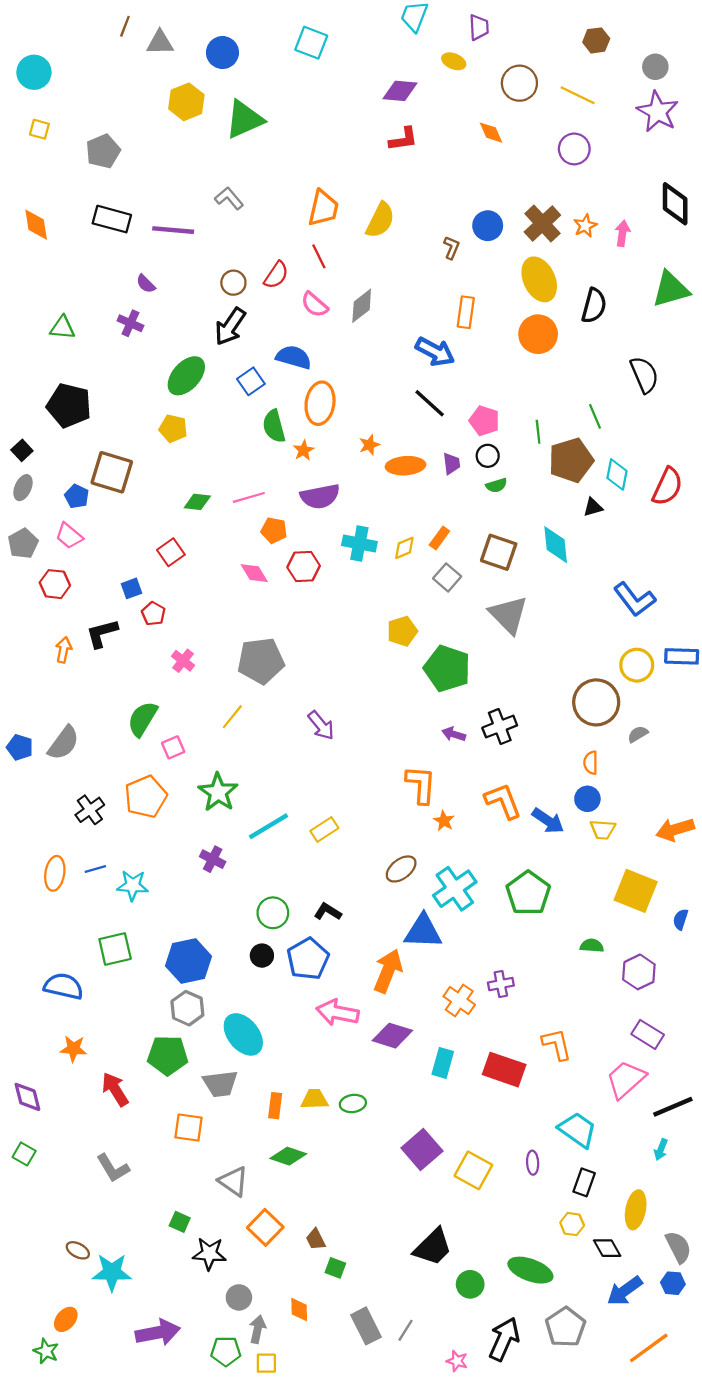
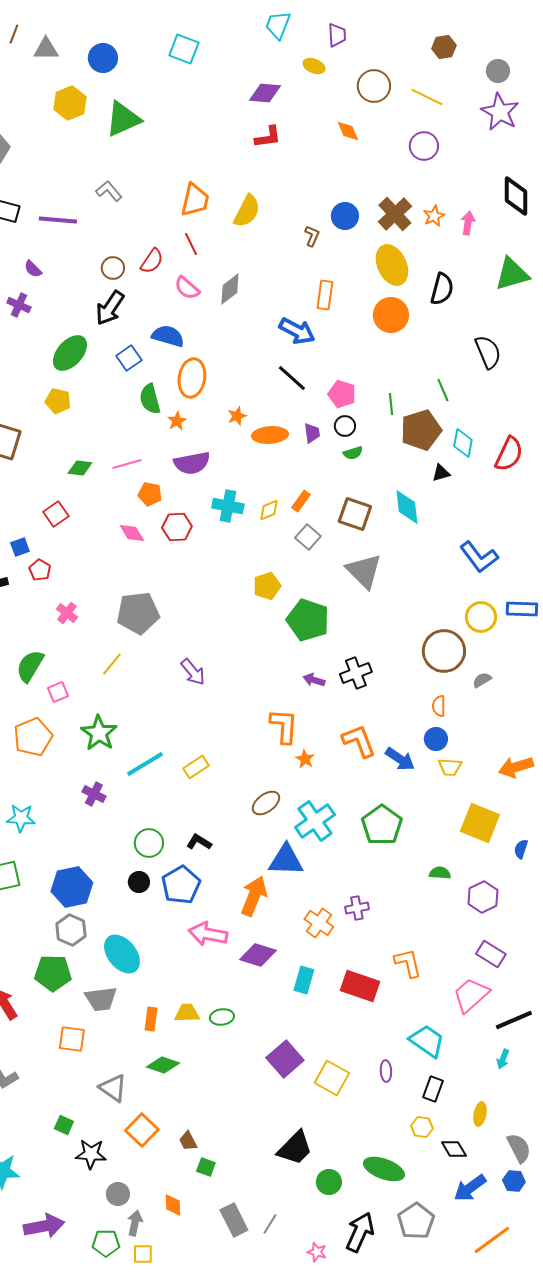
yellow ellipse: (636, 1210) -> (480, 1114), size x0.7

